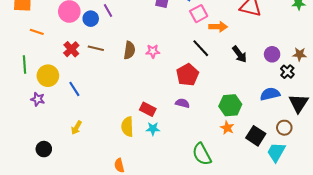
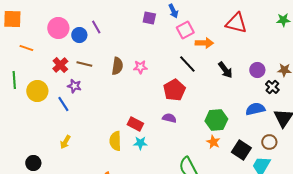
purple star: (38, 99) -> (74, 86), moved

